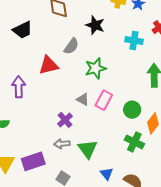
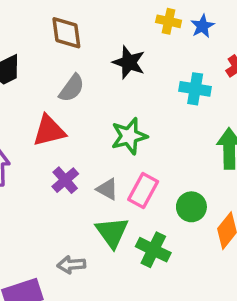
gray semicircle: (71, 46) -> (72, 88), moved
purple cross: (65, 120) -> (65, 180), moved
green cross: (134, 142) -> (153, 250), moved
green triangle: (88, 149) -> (112, 232), moved

